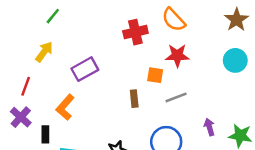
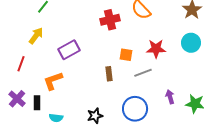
red star: (177, 55) -> (156, 49), moved
orange L-shape: (65, 107) -> (53, 81), turned 30
purple cross: (21, 117) -> (17, 99), moved

